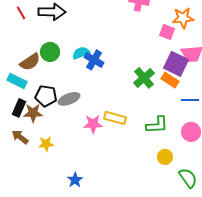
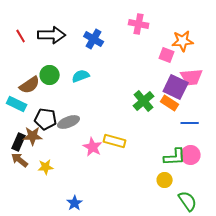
blue cross: (94, 60) -> (94, 39), moved
black rectangle: (19, 108) -> (19, 142), moved
pink star: (93, 124) -> (93, 147), turned 30
green L-shape: (157, 125) -> (175, 157), moved

